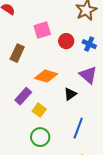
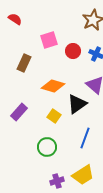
black triangle: (70, 94) -> (77, 104), size x1.5
purple rectangle: (23, 96) -> (19, 112), moved
yellow square: (39, 110) -> (54, 116), moved

